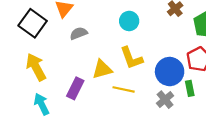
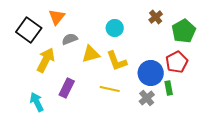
yellow arrow: (36, 67) -> (46, 60), moved, turned 55
yellow triangle: (102, 69) -> (91, 54), moved

